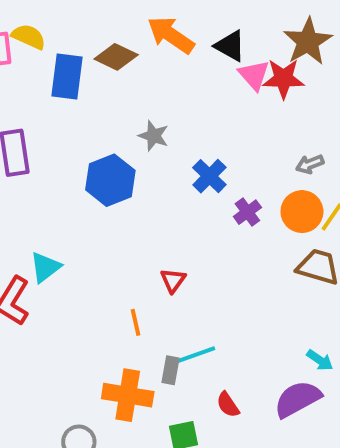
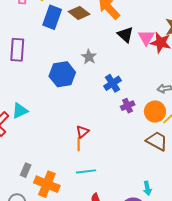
black triangle: (230, 46) -> (125, 35), moved
orange line: (135, 322) -> (79, 144), moved
cyan arrow: (320, 360) -> (147, 188), turned 32
gray rectangle: (171, 370) -> (26, 170), moved

